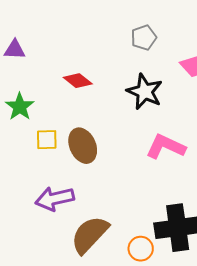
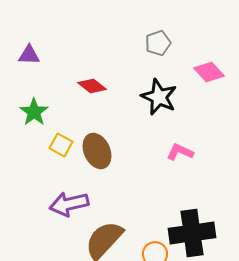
yellow square: (47, 140) -> (61, 145), turned 30
pink L-shape: (166, 147) -> (180, 152), size x0.7

